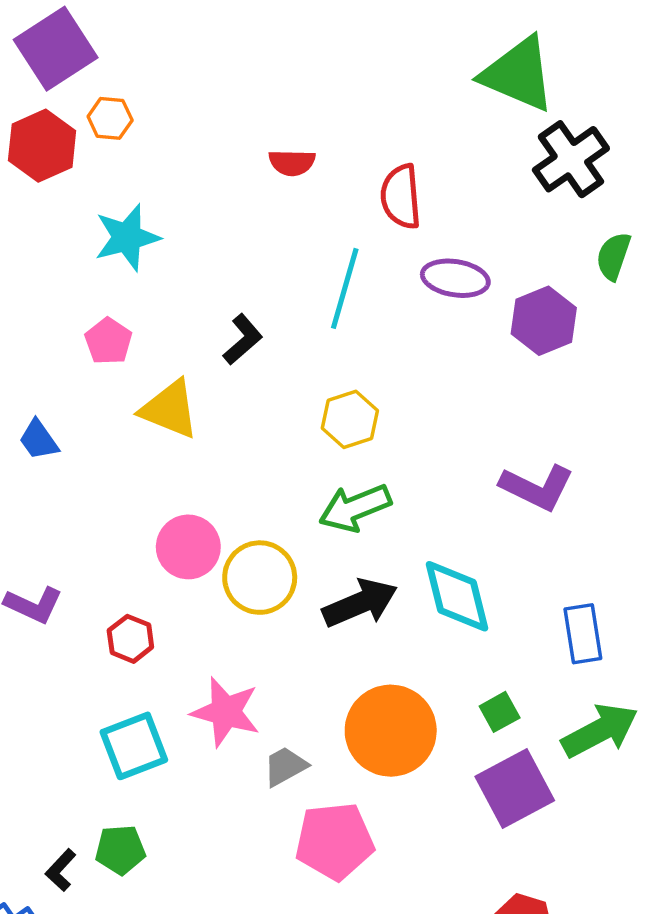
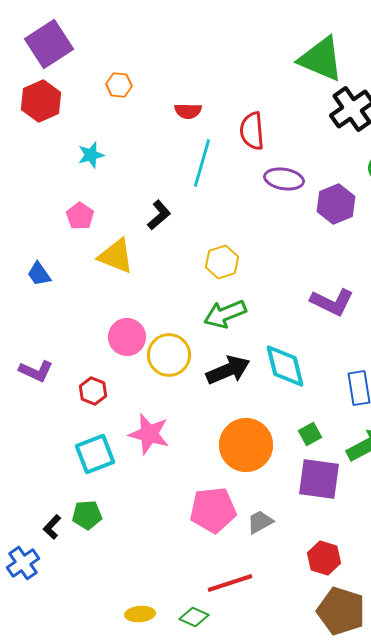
orange hexagon: (110, 118) -> (119, 85), moved
cyan star: (127, 237) -> (91, 155), size x0.7
cyan line: (345, 288) -> (202, 163), moved
gray trapezoid: (285, 766) -> (260, 522), moved
purple square: (515, 788) -> (319, 479), turned 36

